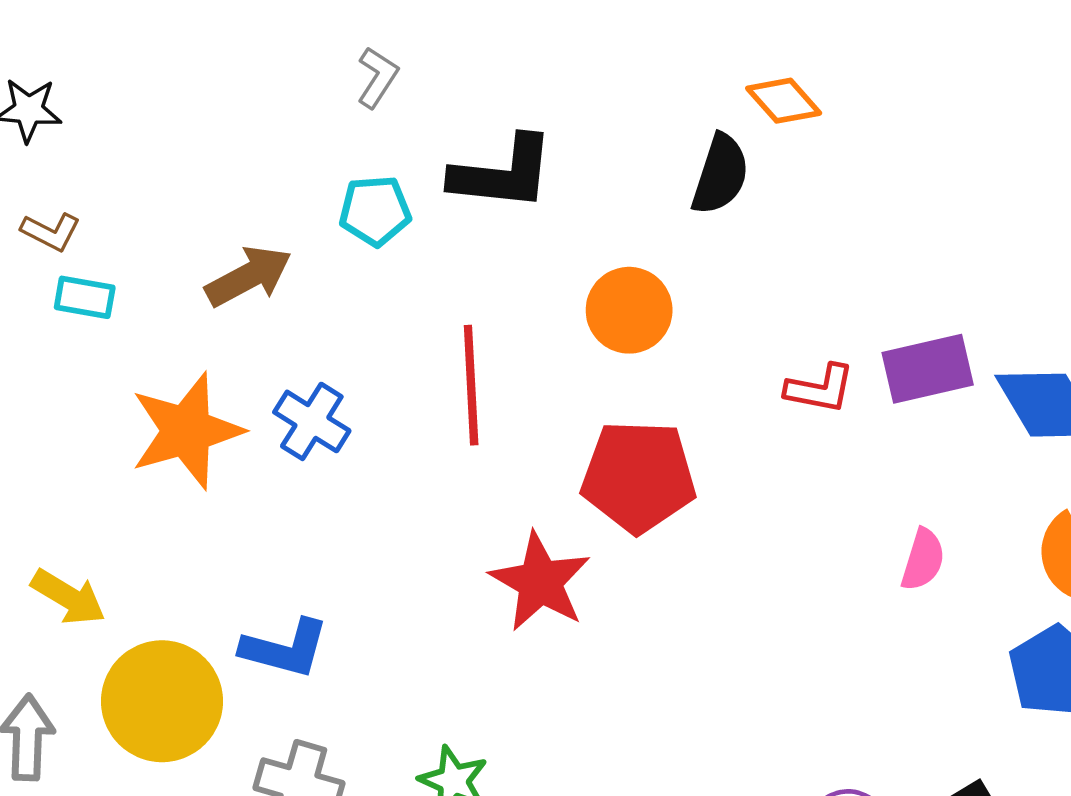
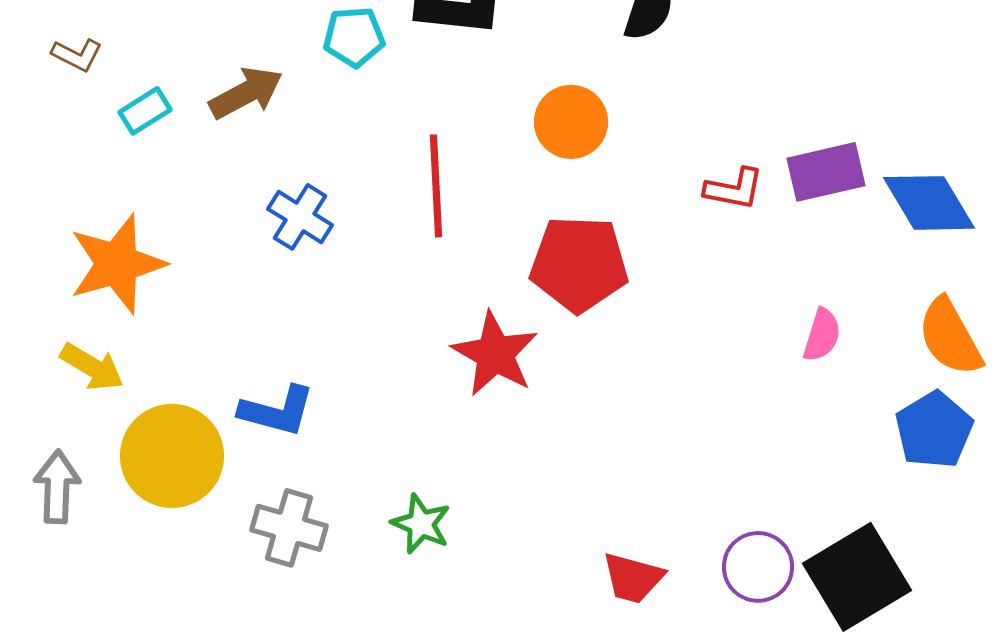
cyan rectangle: (85, 297) -> (145, 111), moved, turned -42
orange star: (187, 431) -> (117, 264), moved

